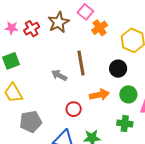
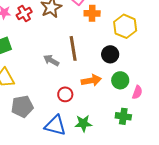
orange cross: (100, 28) -> (92, 13), turned 35
green cross: (125, 123) -> (123, 116), moved

